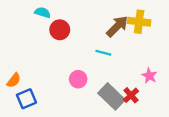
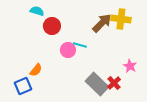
cyan line: (103, 53) -> (80, 45), moved
pink circle: (78, 79) -> (68, 50), moved
orange semicircle: (14, 80) -> (36, 70), moved

